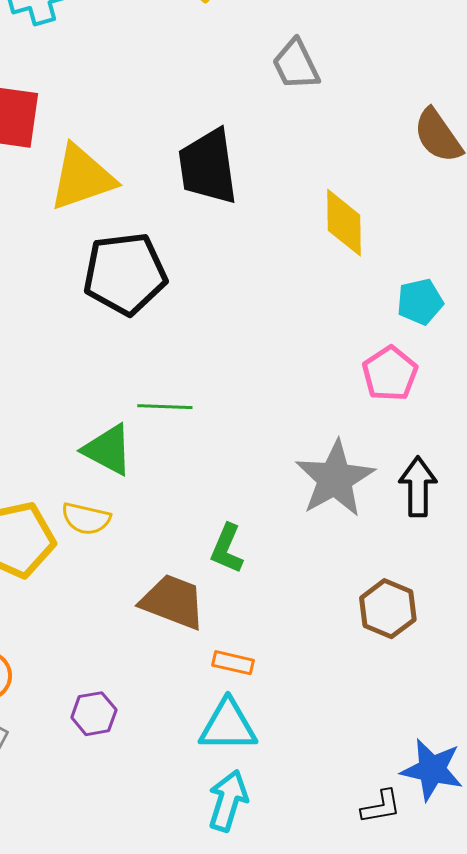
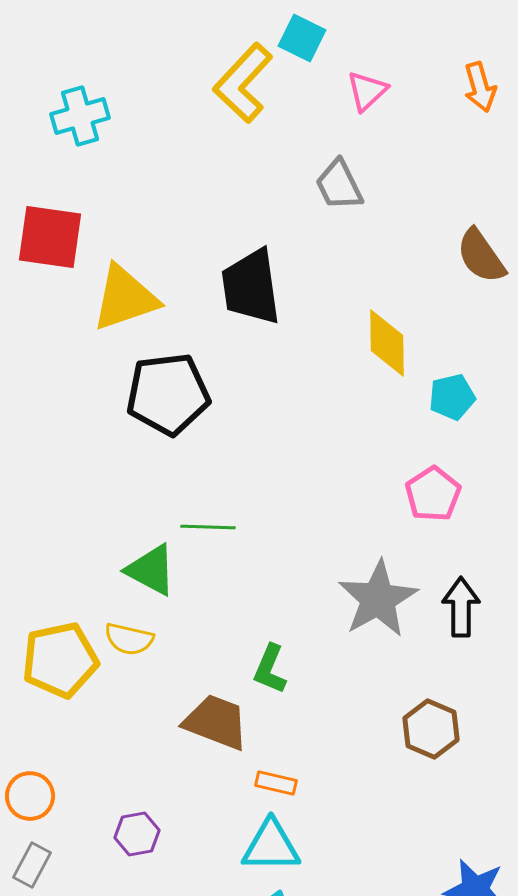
cyan pentagon: (420, 302) -> (452, 397), moved

